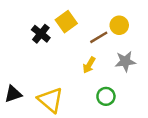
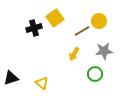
black cross: (41, 34) -> (34, 28), turned 35
green circle: (106, 96) -> (95, 74), moved
yellow triangle: (50, 100) -> (42, 83), size x0.6

